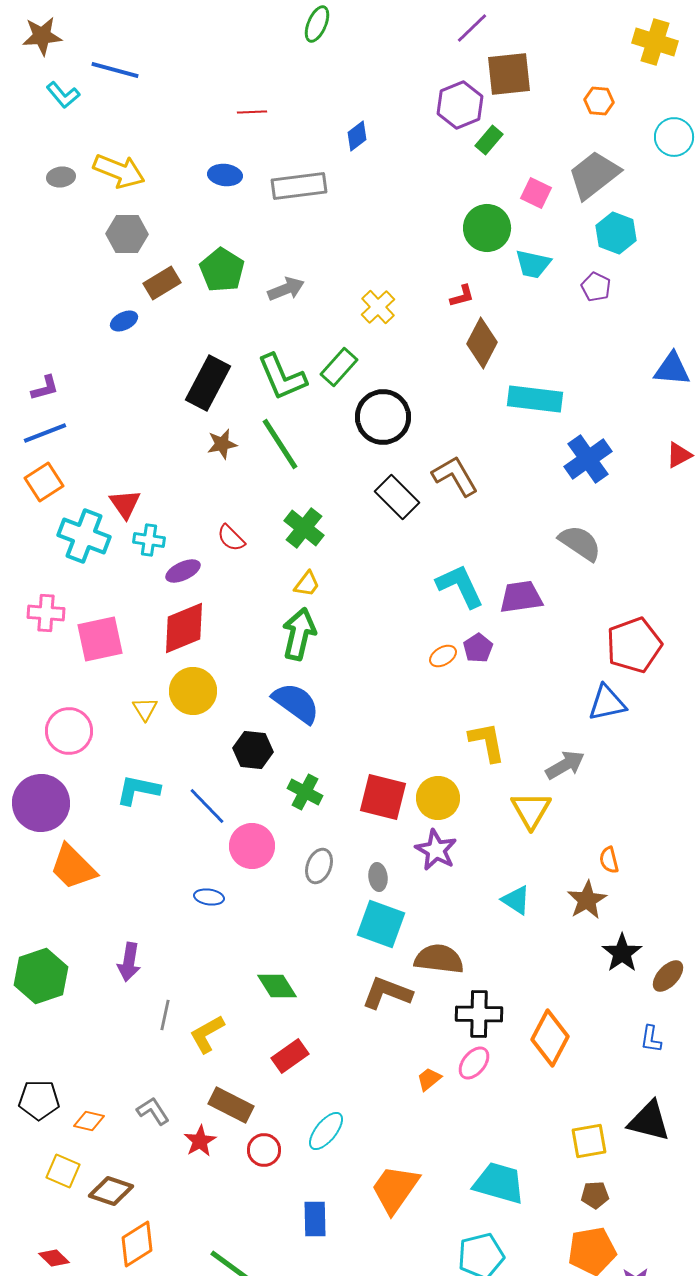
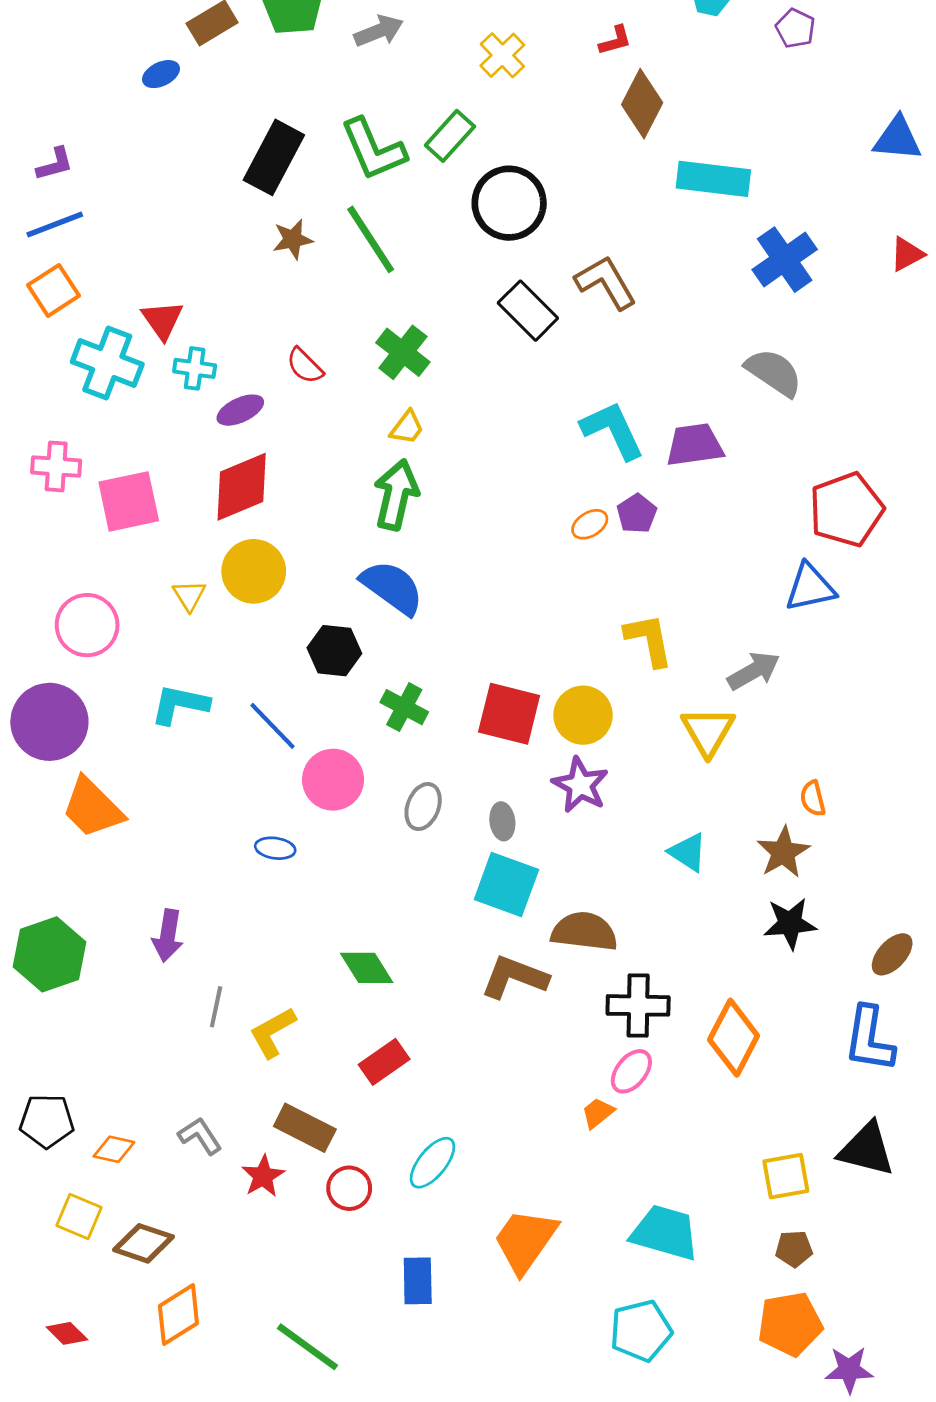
black star: (622, 953) -> (790, 923), moved, turned 30
blue L-shape: (651, 1039) -> (869, 1039), size x1.8
orange trapezoid: (429, 1079) -> (598, 1113), moved

